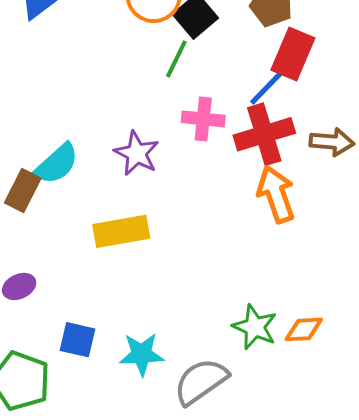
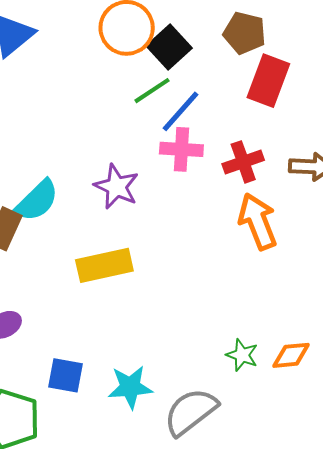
green line: (176, 59) -> (152, 91), turned 33
blue line: (269, 85) -> (180, 111), moved
red cross: (264, 134) -> (243, 162), size x0.7
green star: (255, 327) -> (242, 355), size x0.7

